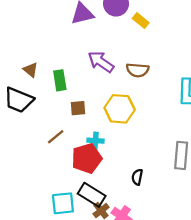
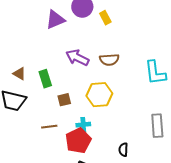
yellow rectangle: (141, 21) -> (105, 18), turned 32
brown line: (56, 137) -> (49, 127), turned 42

